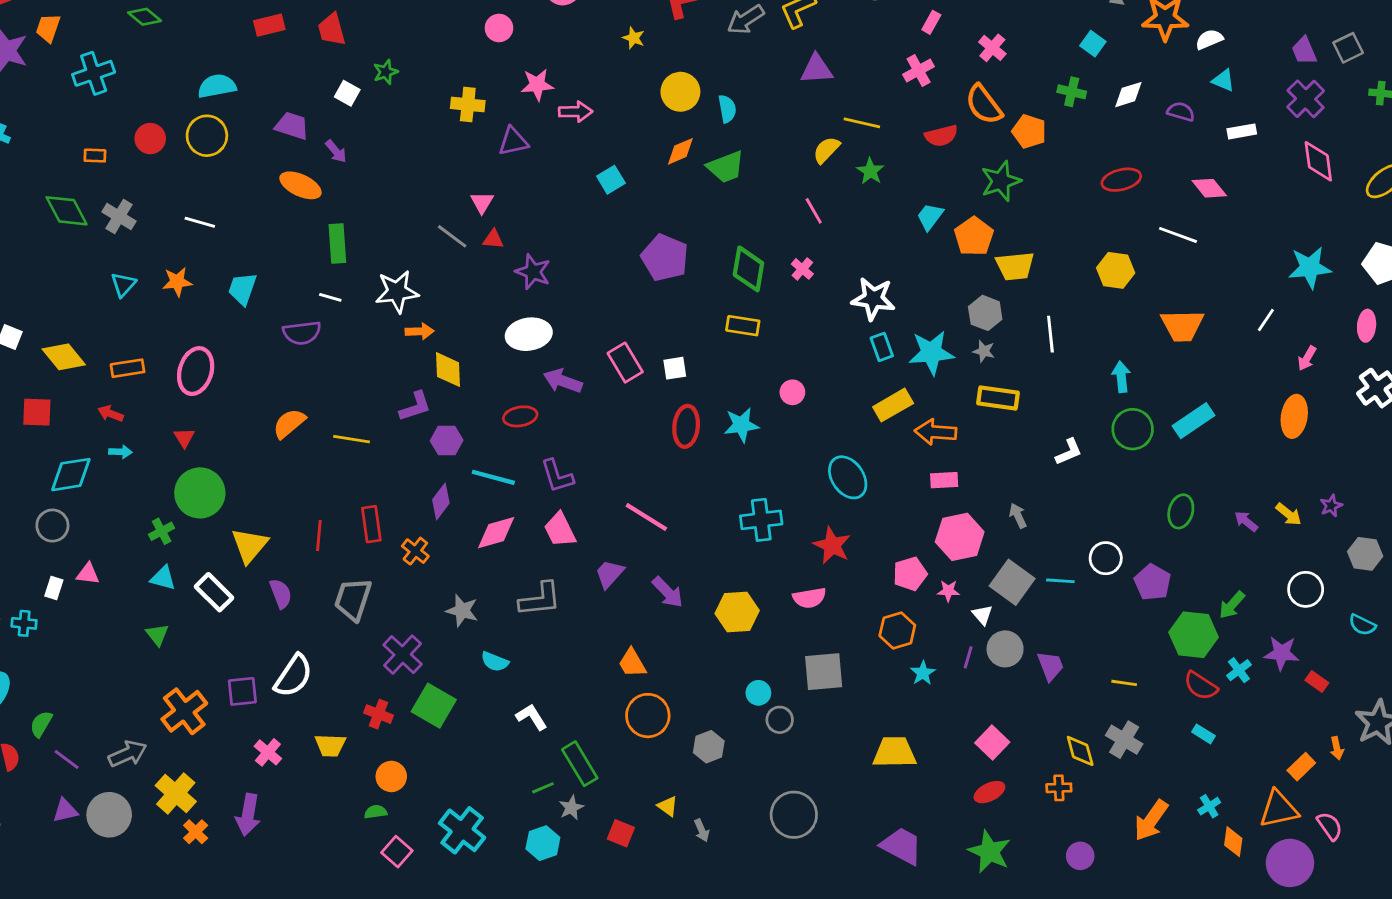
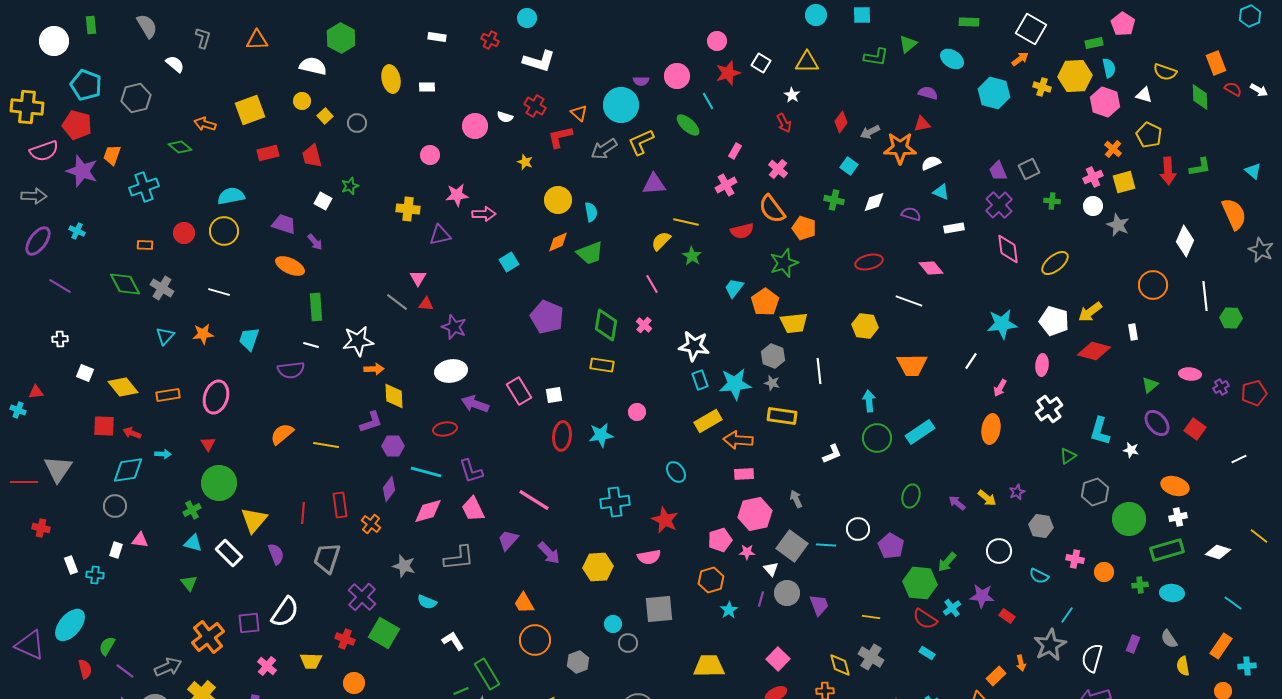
red arrow: (111, 414) -> (132, 433), moved
cyan ellipse: (848, 477) -> (676, 472), size x0.7

